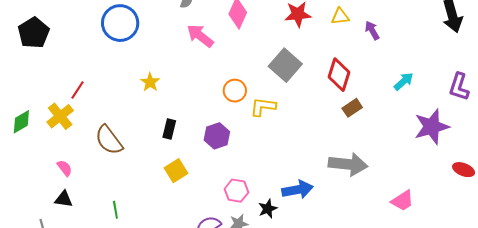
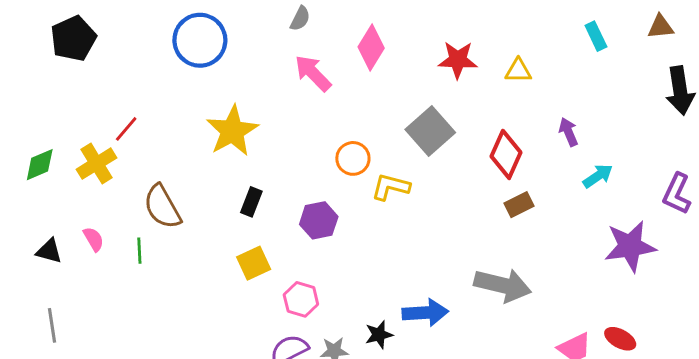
purple arrow: (372, 30) -> (568, 132), moved
yellow star: (150, 82) -> (232, 131), size x1.8
red ellipse: (464, 170) -> (620, 339), moved
pink hexagon: (236, 191) -> (301, 299), moved
black triangle: (64, 199) -> (49, 251), moved
green line: (115, 210) -> (139, 251), moved

